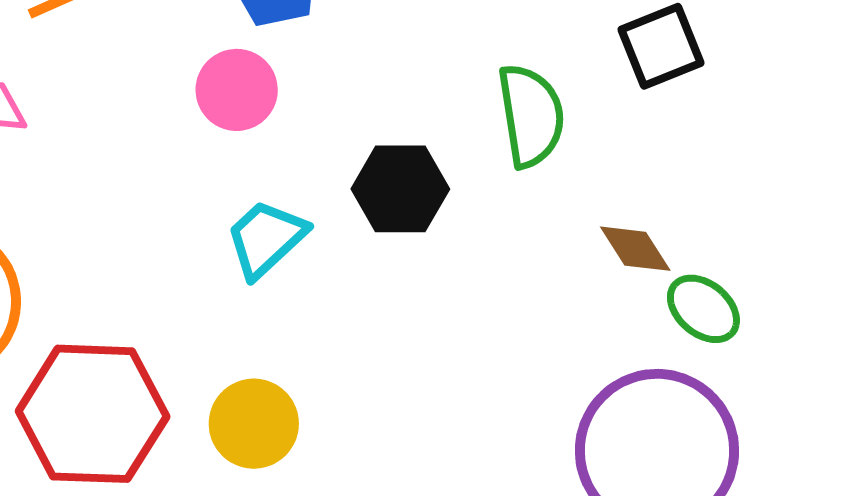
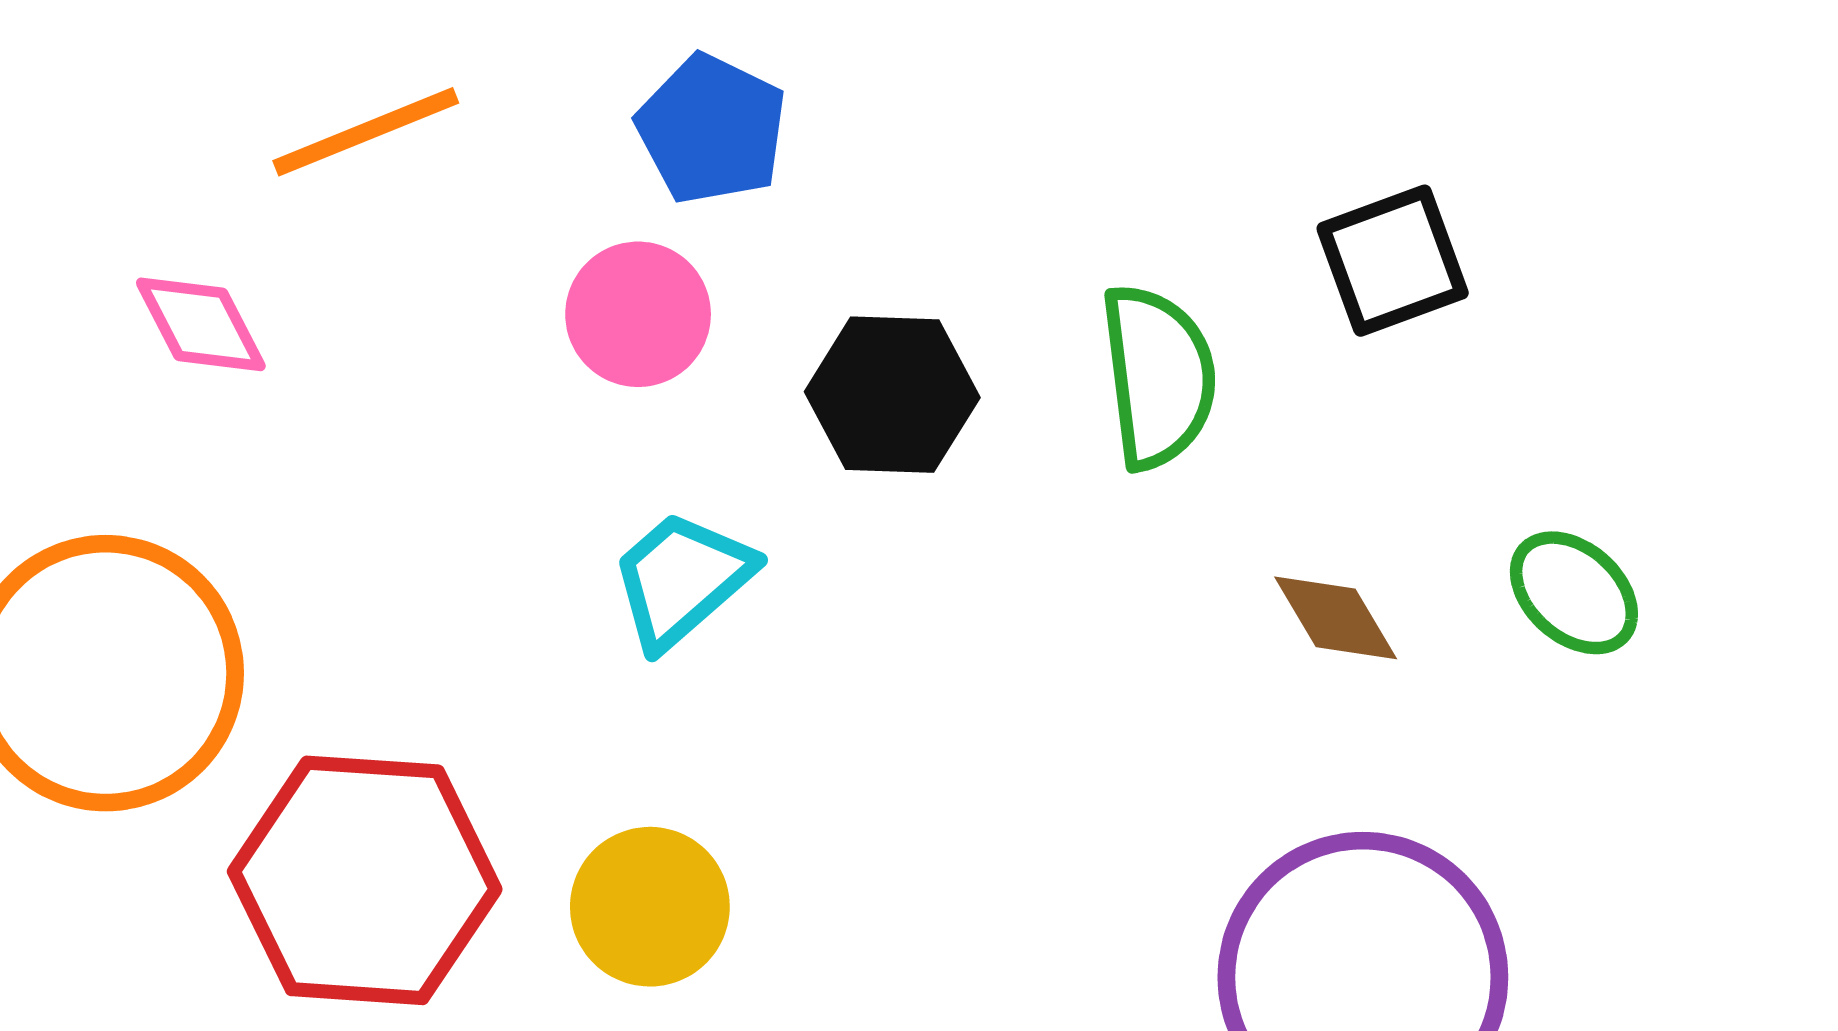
black hexagon: (400, 189) -> (892, 395), moved
green ellipse: (703, 309) -> (1574, 593), moved

